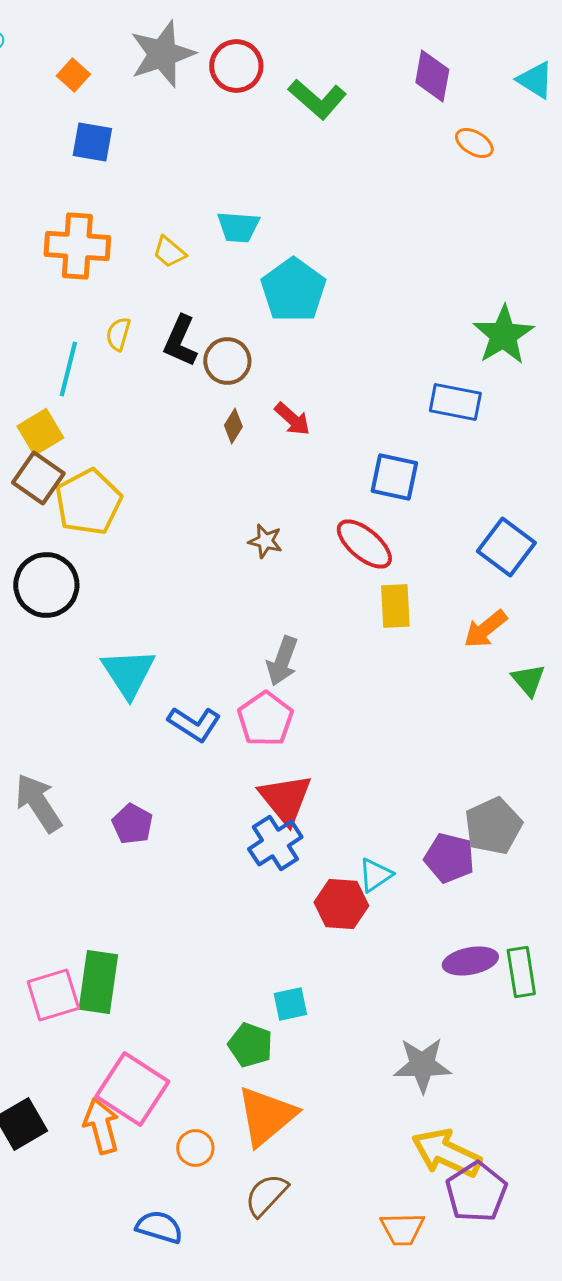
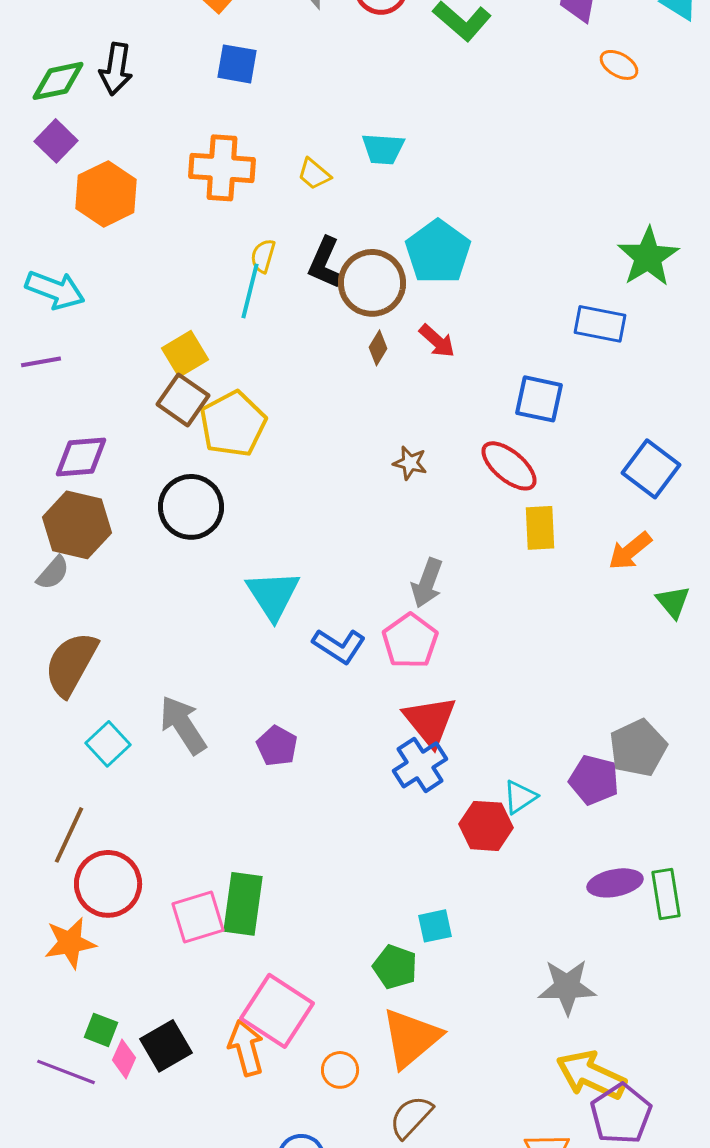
cyan pentagon: (293, 290) -> (438, 252), moved
brown circle: (227, 361) -> (372, 283), size x1.4
cyan line: (68, 369) -> (250, 291), moved

